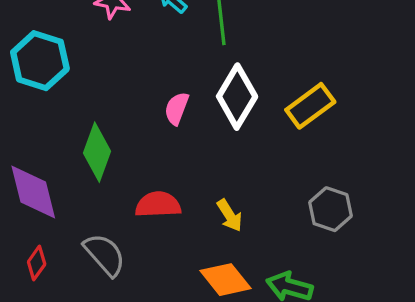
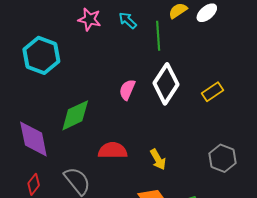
yellow rectangle: (310, 106) -> (212, 92), size x0.7
green diamond: (97, 152) -> (75, 115), turned 42

